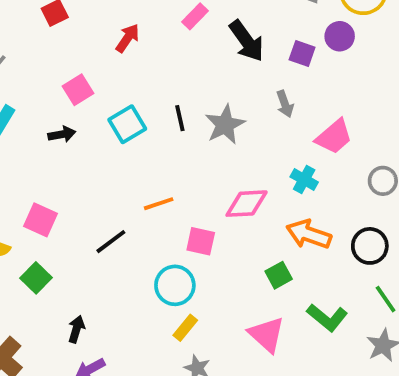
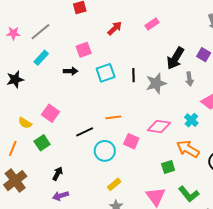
black arrow: (247, 41) -> (175, 58), moved, turned 55
cyan circle: (175, 285) -> (105, 151), moved

